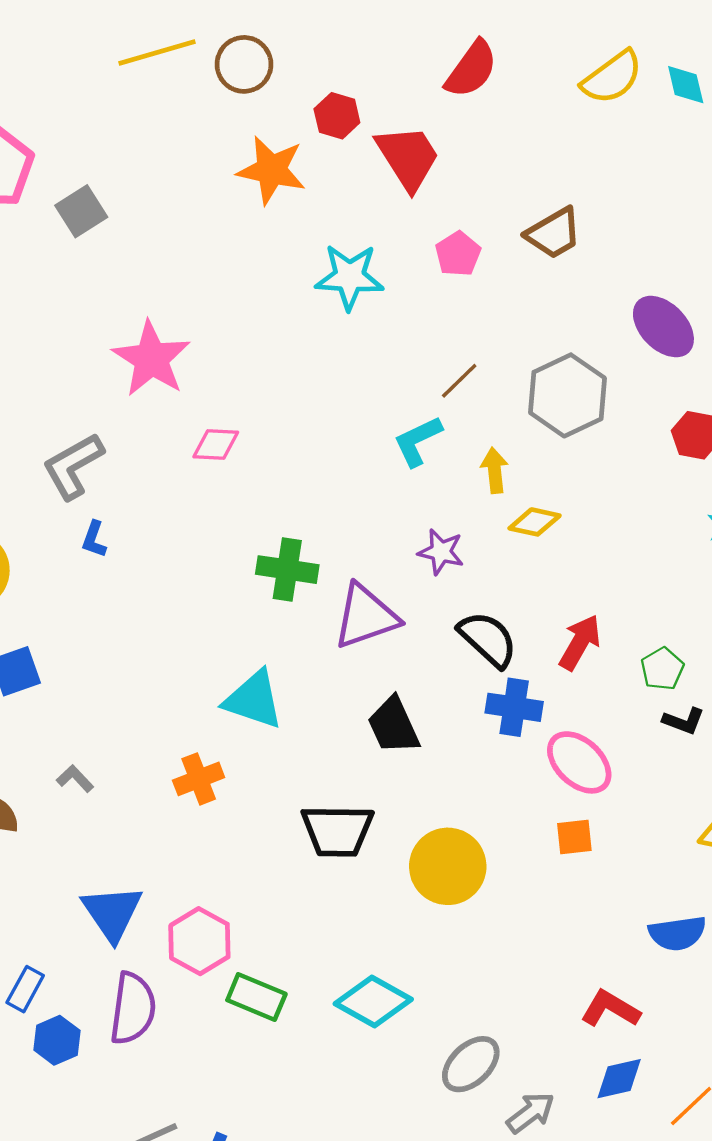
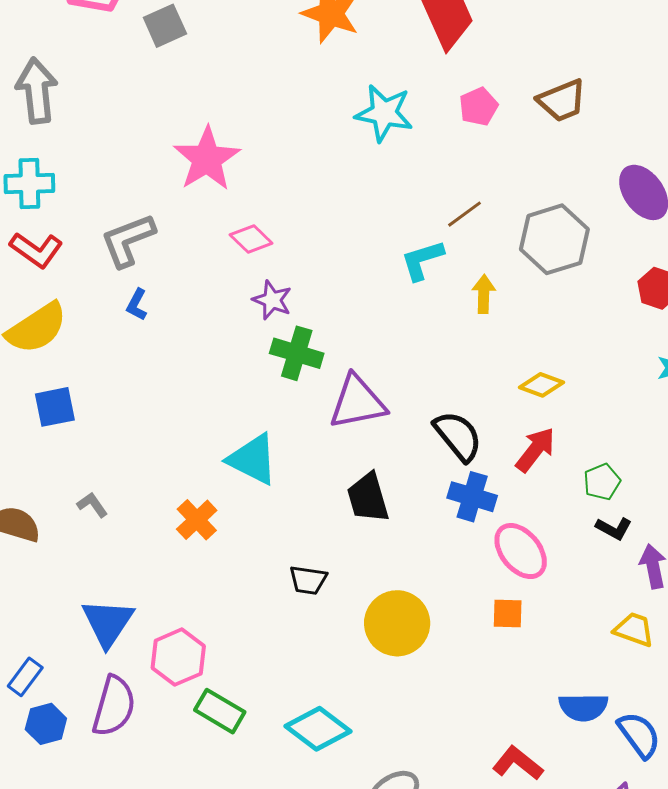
pink diamond: (216, 445) -> (251, 239), turned 33
yellow diamond: (535, 522) -> (541, 385), moved
purple star: (441, 552) -> (272, 300), moved
orange cross: (199, 779) -> (197, 520), turned -30
black trapezoid: (337, 831) -> (308, 580), size x0.6

